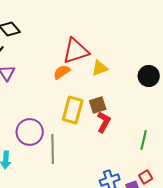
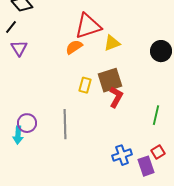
brown square: (98, 105) -> (110, 80), size x1.4
yellow rectangle: (73, 110) -> (85, 85), size x0.6
purple circle: (30, 132) -> (27, 123), moved, size x0.7

